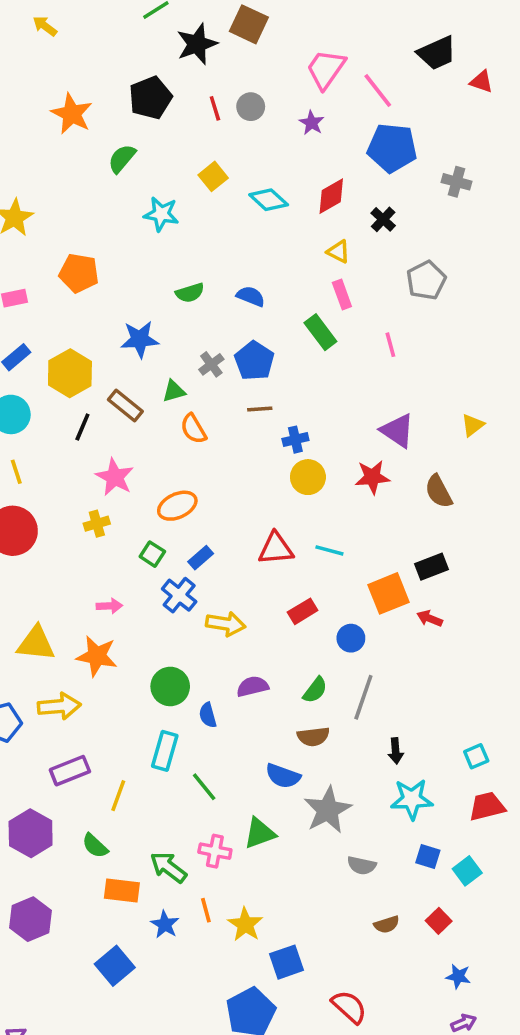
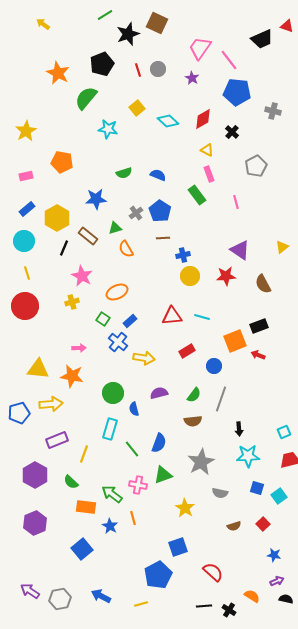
red triangle: (482, 82) -> (287, 26), moved
green semicircle: (122, 159) -> (86, 98), size x1.4
blue semicircle: (283, 776) -> (159, 443), moved, turned -90
yellow star: (245, 924) -> (185, 508), moved

